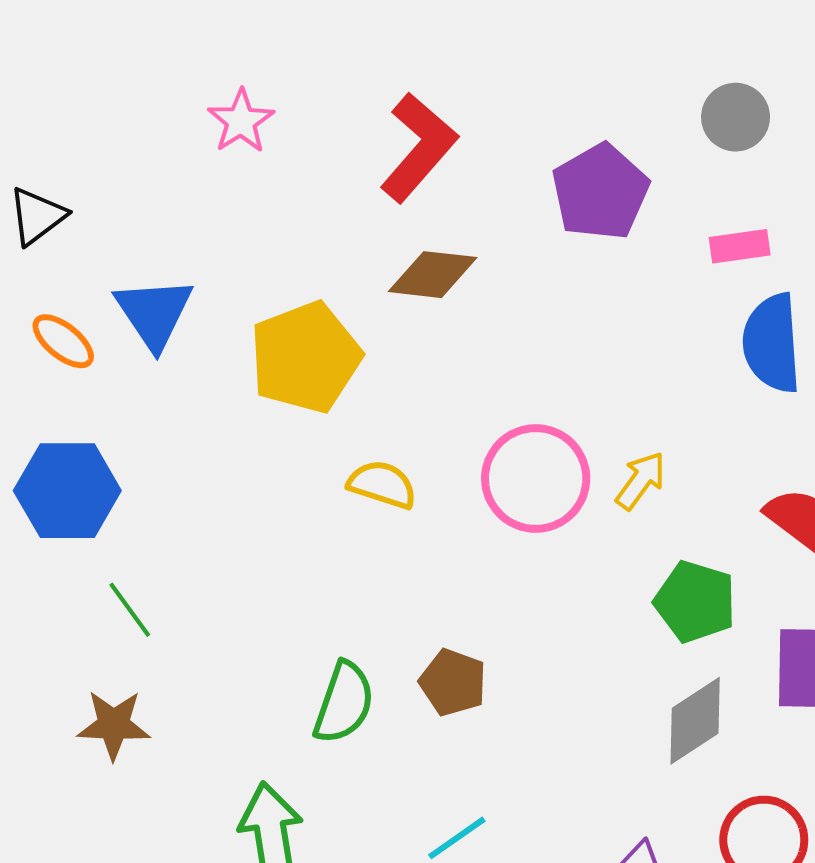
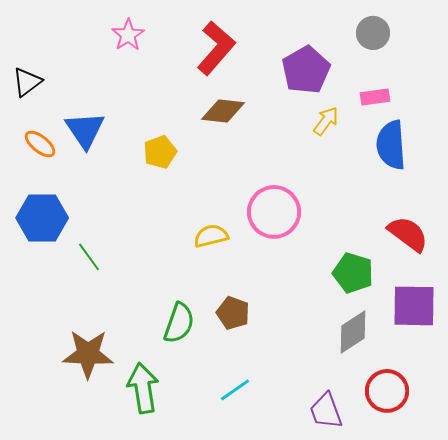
yellow pentagon: (306, 357) -> (160, 152), size x0.6
yellow arrow: (641, 481) -> (326, 121), moved
yellow semicircle: (382, 485) -> (211, 236), moved, turned -32
green line: (130, 610) -> (89, 257), moved
brown star: (114, 725) -> (88, 354), moved, size x1.4

